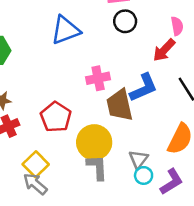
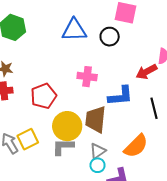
black circle: (125, 21) -> (110, 37), moved
brown trapezoid: (120, 105) -> (96, 119), moved
yellow square: (36, 164) -> (28, 139), moved
gray L-shape: (97, 167) -> (63, 147), turned -105

